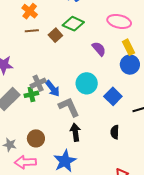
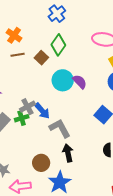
green diamond: (73, 24) -> (58, 45), turned -75
purple semicircle: (99, 49) -> (80, 82), moved
cyan circle: (87, 83) -> (63, 80), moved
brown circle: (36, 138) -> (41, 163), moved

